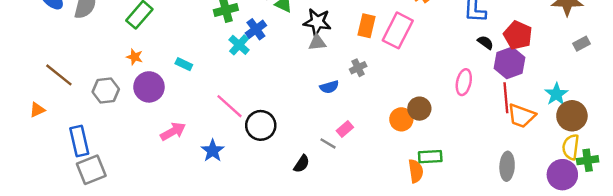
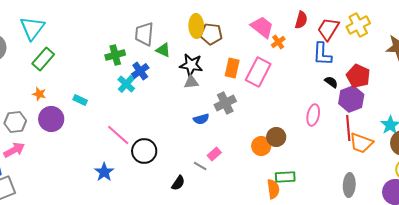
gray cross: (358, 68) -> (225, 103), size x1.5
pink arrow: (173, 131) -> (14, 150), moved

